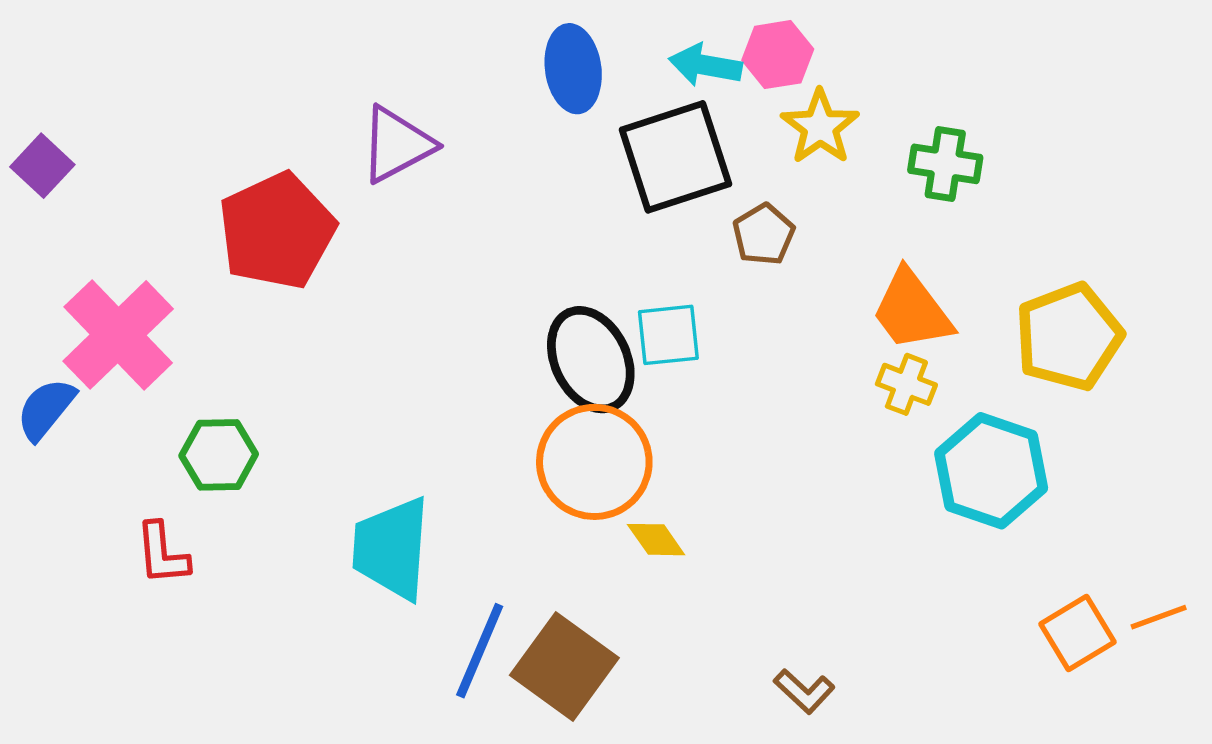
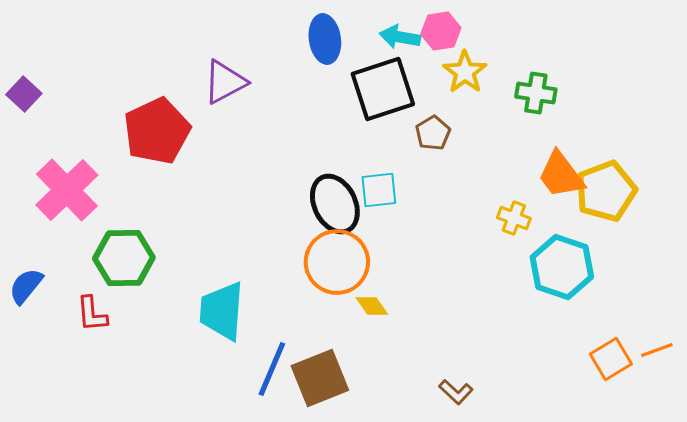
orange trapezoid: (912, 310) -> (561, 175), moved
blue semicircle: (46, 409) -> (26, 286), moved
green hexagon: (219, 455) -> (124, 258), size x1.4
brown square: (564, 667) -> (320, 378), turned 32

